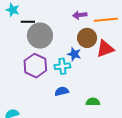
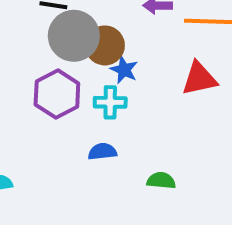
brown circle: (87, 38) -> (105, 45), moved
blue star: (74, 54) -> (124, 70), moved

